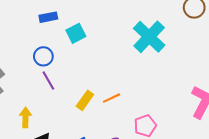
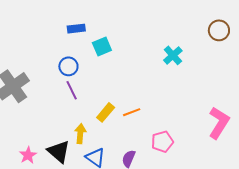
cyan cross: (149, 37) -> (173, 55), size x0.6
yellow arrow: (25, 118) -> (80, 134), moved

